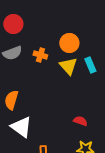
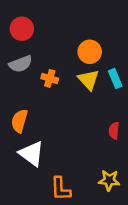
orange cross: (40, 55) -> (50, 78), moved
red semicircle: (80, 121) -> (114, 131), moved, turned -104

